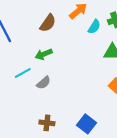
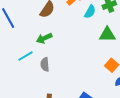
gray semicircle: (44, 83) -> (45, 64), turned 128

